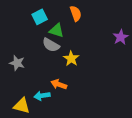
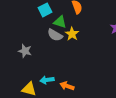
yellow star: (71, 59) -> (72, 34), moved
orange arrow: (59, 84) -> (67, 86), moved

